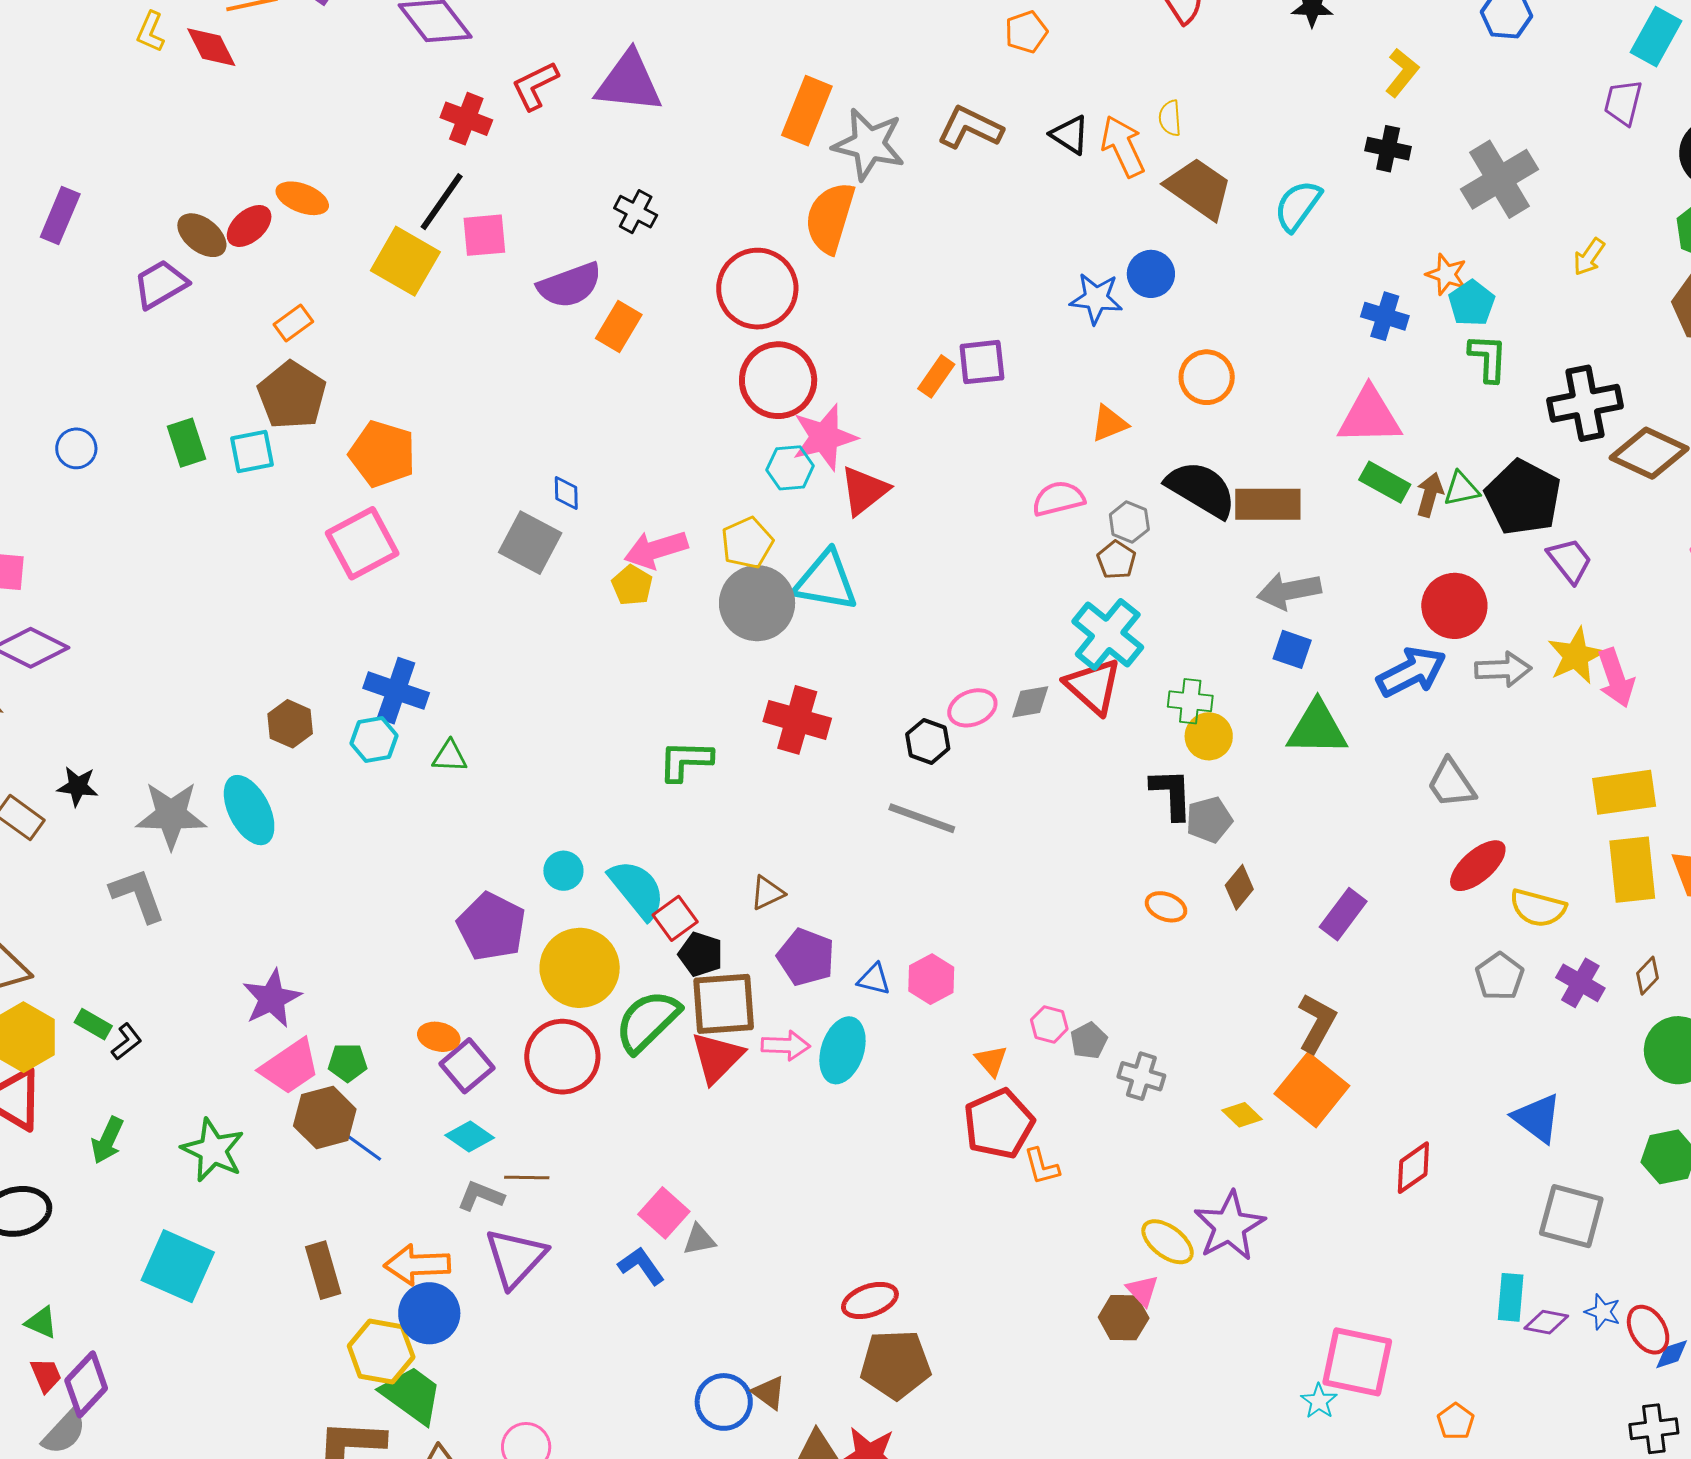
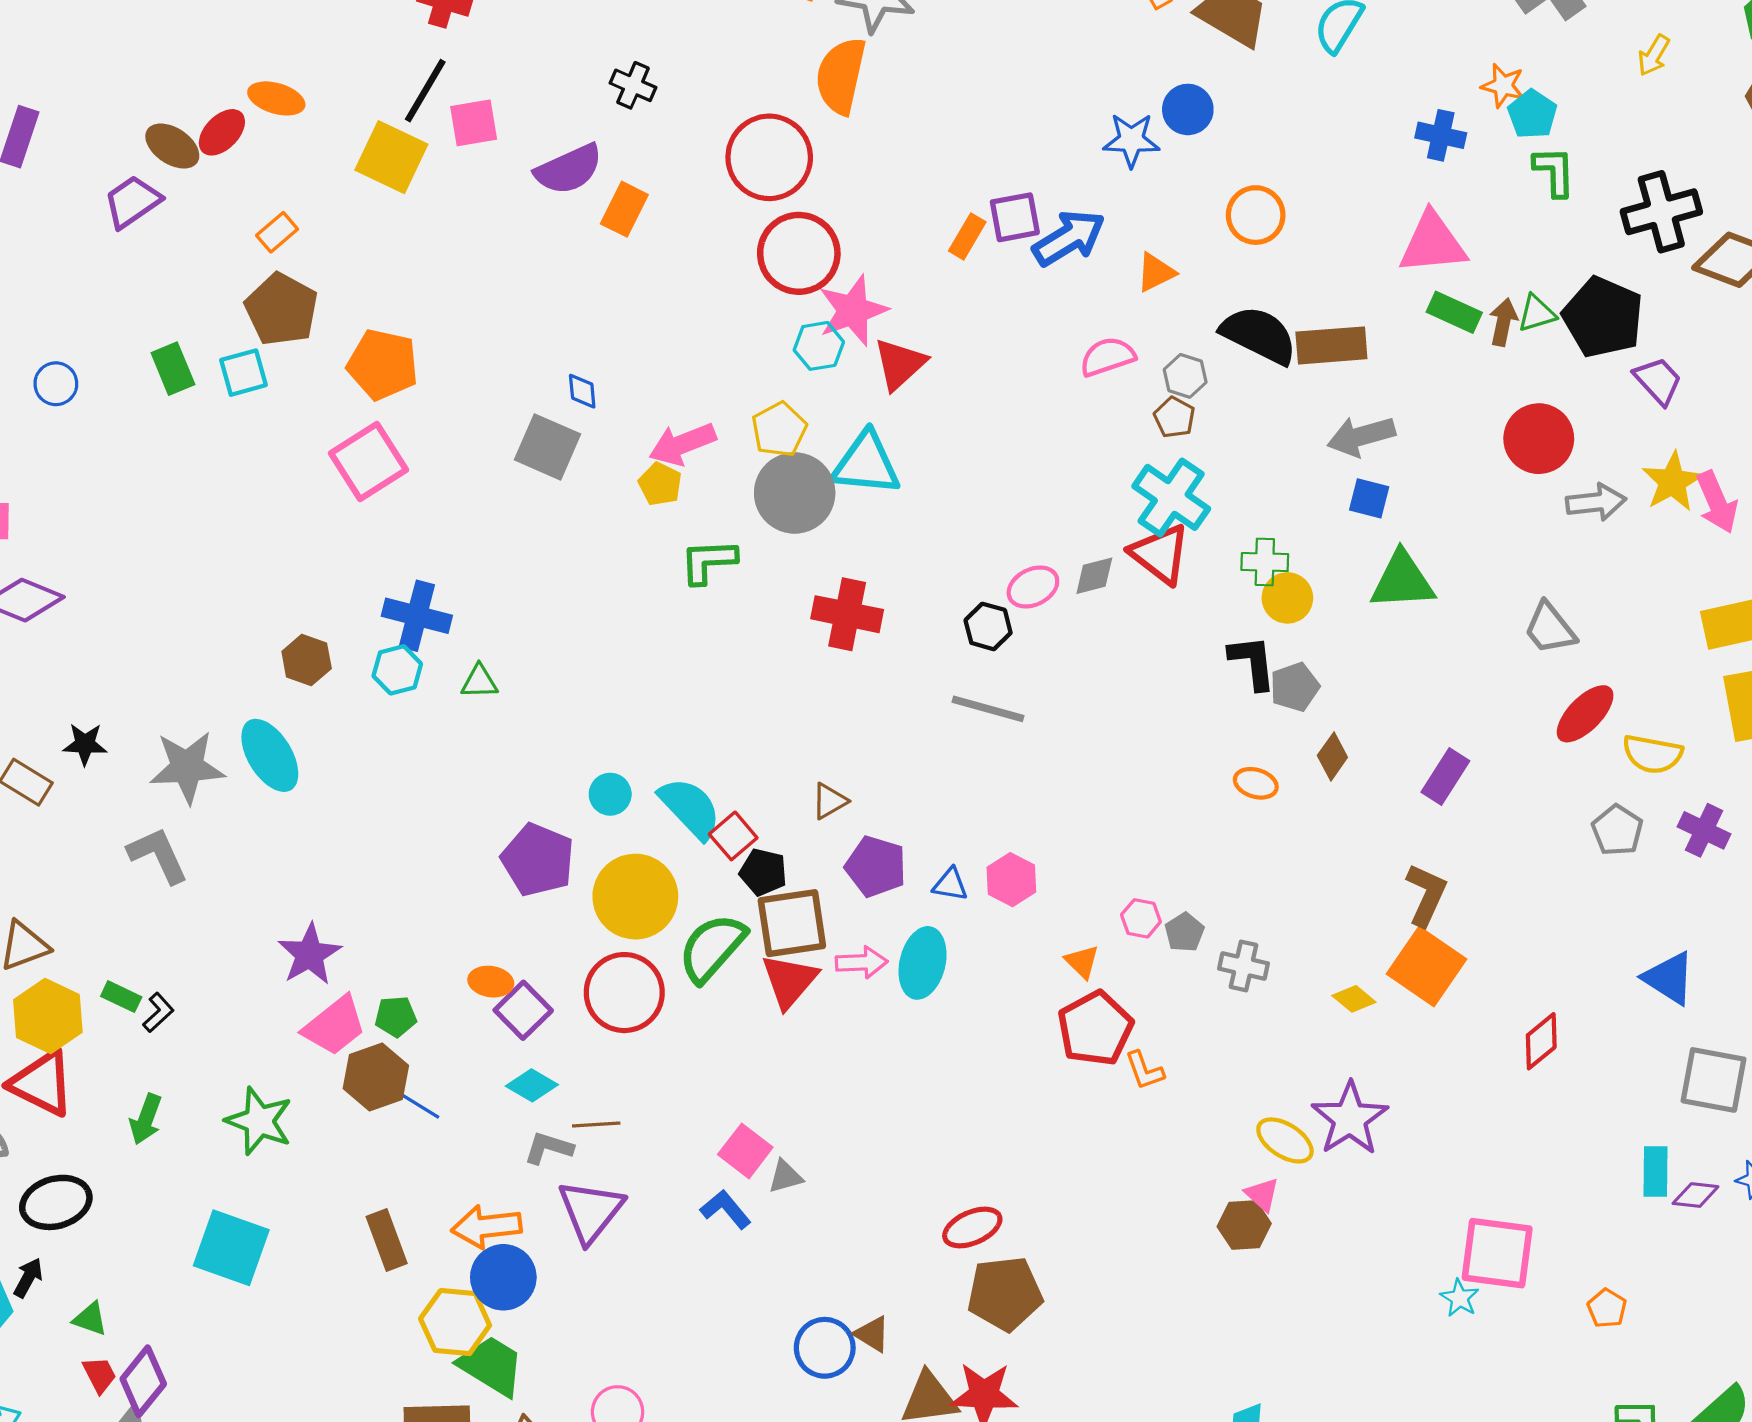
blue arrow: (1411, 672) -> (1069, 238), moved
green L-shape: (685, 761) -> (708, 561), moved

